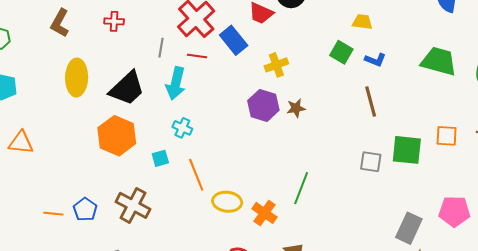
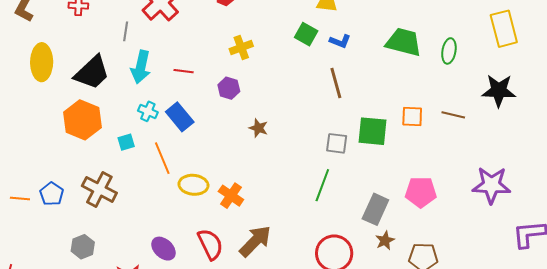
blue rectangle: (234, 40) -> (180, 117), moved
red line: (197, 56) -> (184, 71), moved
purple hexagon: (263, 105) -> (229, 88), size x0.7
brown star: (296, 108) -> (258, 128), moved, turned 30
green line: (301, 188) -> (322, 185), moved

